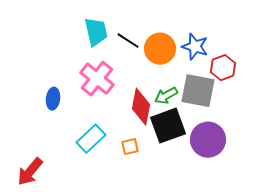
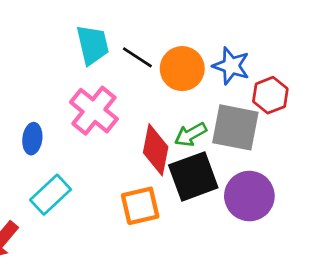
cyan rectangle: (91, 139) -> (51, 195), moved
orange square: (130, 147) -> (140, 206), size x1.6

